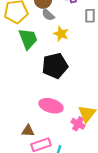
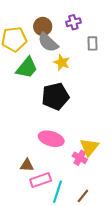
gray semicircle: (48, 15) -> (48, 42), size x1.5
green trapezoid: (28, 39) -> (27, 68), turned 60

